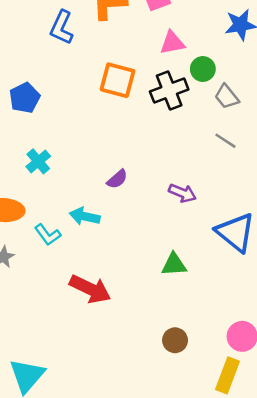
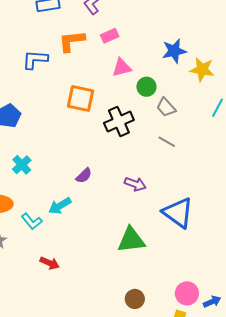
blue L-shape: (62, 27) -> (35, 60), turned 72
black cross: (169, 90) -> (119, 122), moved
cyan arrow: (85, 216) -> (60, 206), turned -40
green triangle: (174, 265) -> (131, 240), size x1.4
red arrow: (90, 289) -> (50, 263), moved, size x0.6

